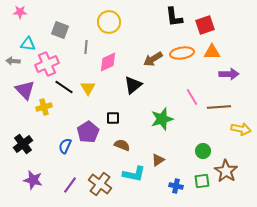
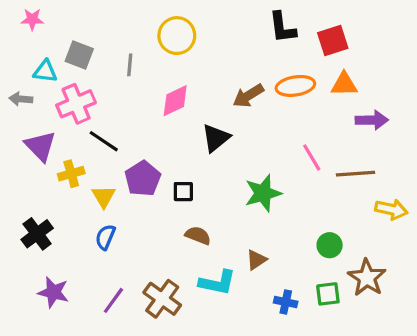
gray square: (60, 30) -> (79, 55), moved
gray line: (86, 47) -> (130, 65), moved
yellow triangle: (88, 88) -> (104, 196), moved
purple pentagon: (88, 132) -> (143, 179), moved

